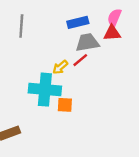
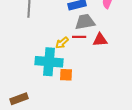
red triangle: (112, 33) -> (100, 40), moved
red line: (80, 60) -> (79, 37), turned 40

